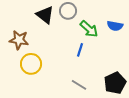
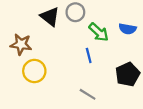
blue line: (80, 50) -> (89, 55), turned -32
black pentagon: (115, 83) -> (128, 74), moved

